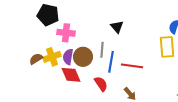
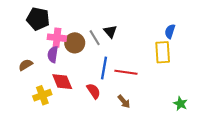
gray line: (102, 50) -> (95, 38), moved, turned -35
yellow cross: (52, 57) -> (42, 95), moved
purple semicircle: (68, 57) -> (53, 54), moved
brown circle: (83, 57) -> (75, 43), moved

